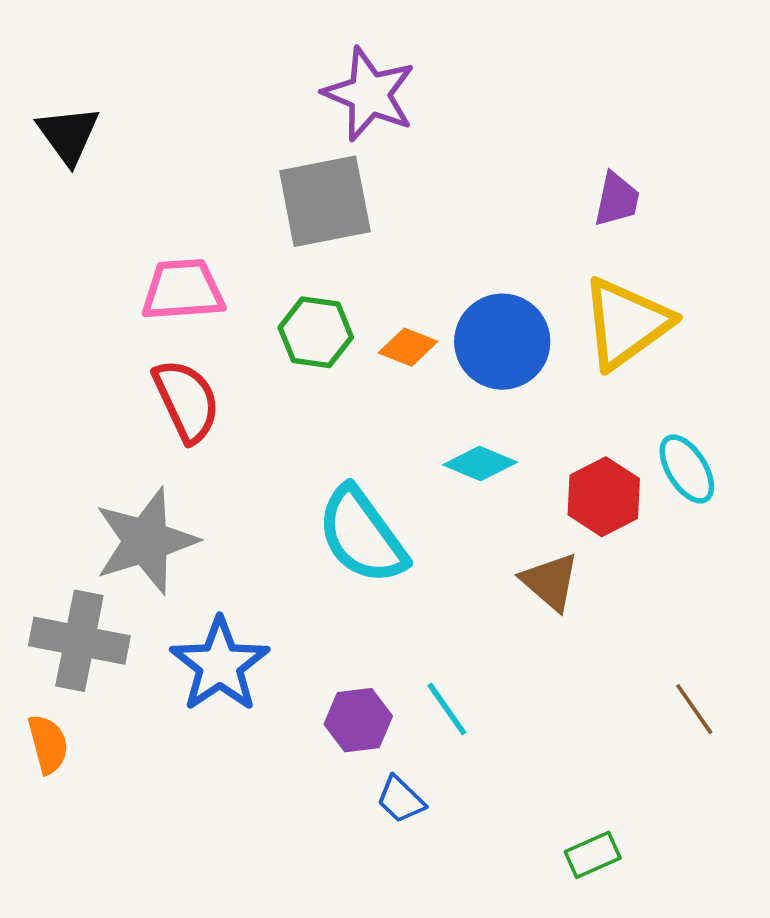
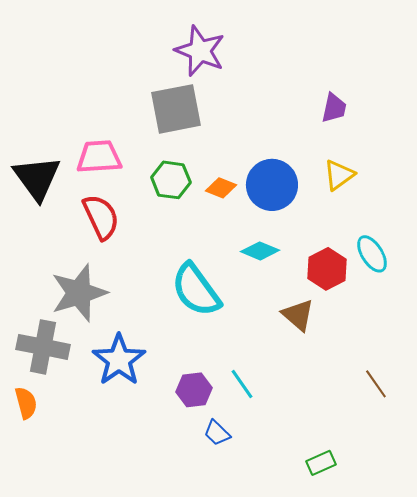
black triangle: (68, 135) -> (37, 178), moved, size x1.4
yellow triangle: (626, 323) -> (339, 175), size x0.6

